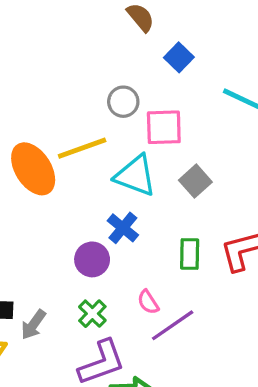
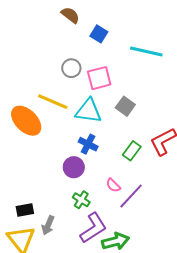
yellow line: (82, 148) -> (53, 102), turned 56
green rectangle: (190, 254) -> (132, 151), turned 48
gray arrow: (33, 325) -> (48, 225), moved

